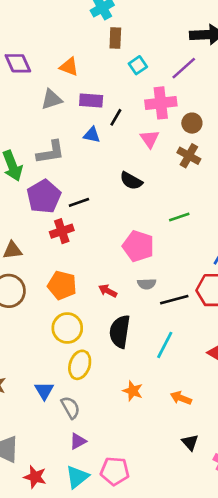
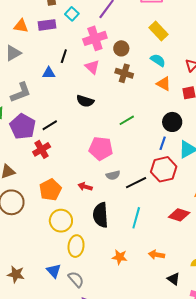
purple rectangle: (91, 100) -> (47, 25), moved
orange pentagon: (62, 285) -> (50, 190), turned -30
black triangle: (190, 442) -> (174, 279), moved

